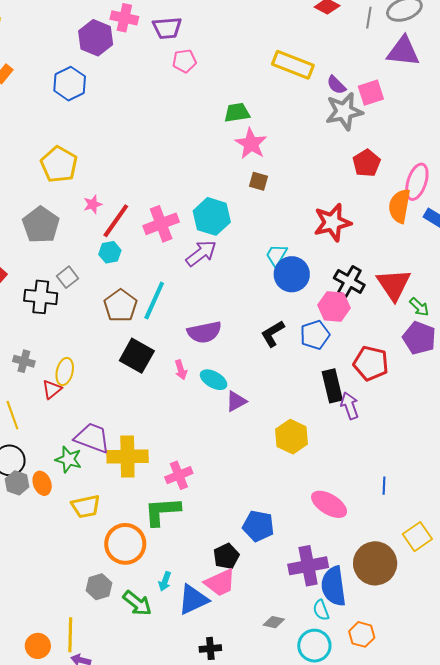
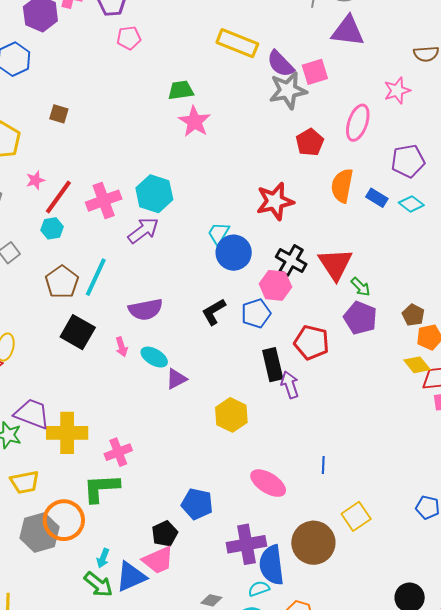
purple semicircle: (336, 85) -> (280, 64), size x1.4
brown square: (259, 181) -> (59, 114), moved
pink ellipse: (417, 182) -> (358, 123), moved
gray hexagon: (99, 587) -> (39, 532), moved, size x1.5
green arrow: (137, 603) -> (98, 584), moved
cyan semicircle: (321, 610) -> (259, 589), turned 90

